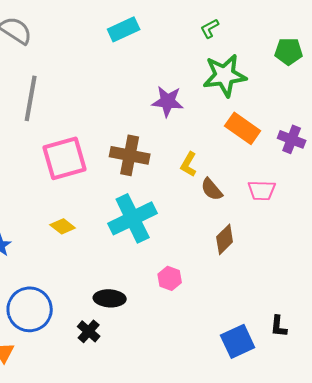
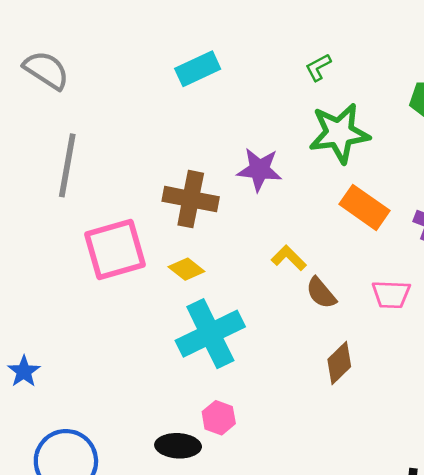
brown cross: (130, 155) -> (191, 199), moved
yellow L-shape: (189, 164) -> (289, 258), turned 105
yellow diamond: (63, 226) -> (186, 269), moved
pink hexagon: (170, 278) -> (219, 418), moved

